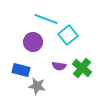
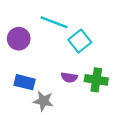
purple circle: (33, 42) -> (19, 39), moved
green cross: (82, 68) -> (96, 80), turned -30

